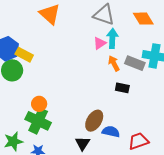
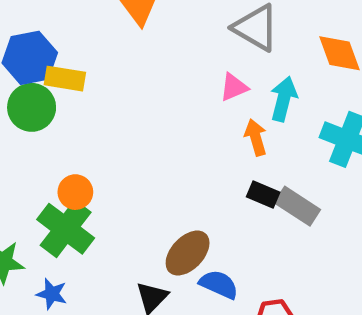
cyan arrow: (112, 38) -> (284, 99), moved
yellow rectangle: (24, 55) -> (65, 79), turned -30
gray rectangle: (135, 63) -> (297, 206), moved

